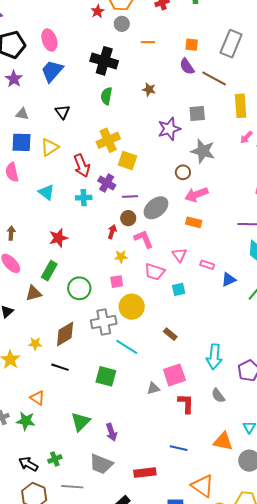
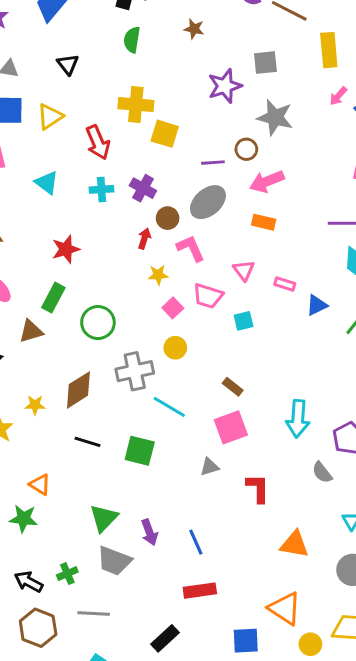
yellow cross: (108, 140) -> (136, 105), turned 30
purple cross: (107, 183) -> (143, 188), moved
purple line: (130, 197) -> (213, 163), moved
pink square: (117, 282) -> (173, 308), moved, turned -32
yellow circle: (132, 307) -> (175, 348), size x0.6
black line: (60, 367) -> (88, 442), moved
pink square: (174, 375) -> (231, 427), moved
gray semicircle: (218, 396) -> (322, 472), moved
orange triangle: (223, 441) -> (294, 544), moved
blue line: (179, 448) -> (196, 542), moved, turned 54
gray trapezoid: (101, 464) -> (114, 561), moved

